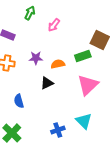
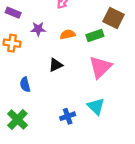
purple star: (36, 58) -> (38, 29), moved
orange semicircle: (58, 64) -> (68, 34), moved

